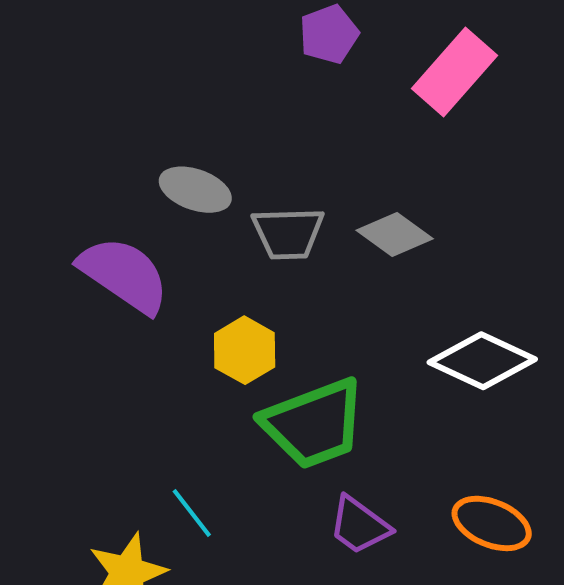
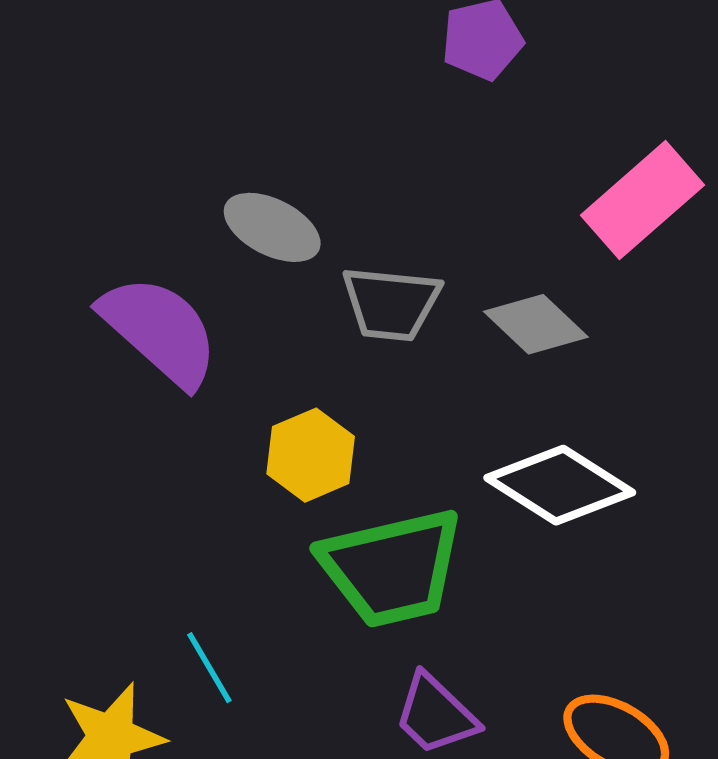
pink rectangle: (454, 72) -> (642, 200), moved
white diamond: (482, 361) -> (560, 485), moved

